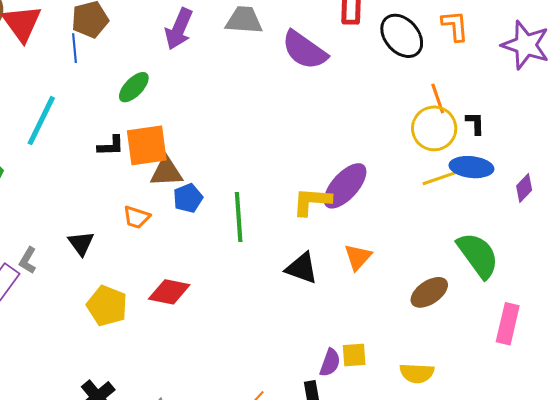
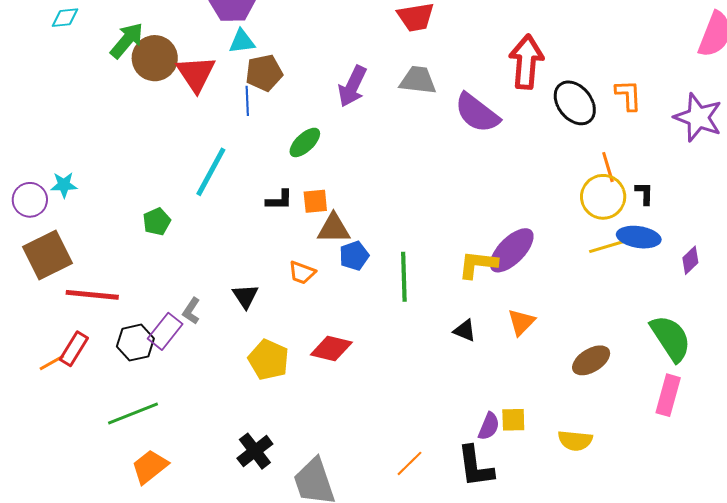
orange square: (147, 145) -> (315, 201), size x0.6
green semicircle: (478, 255) -> (671, 338), moved
black triangle: (302, 268) -> (465, 331), size x0.7

